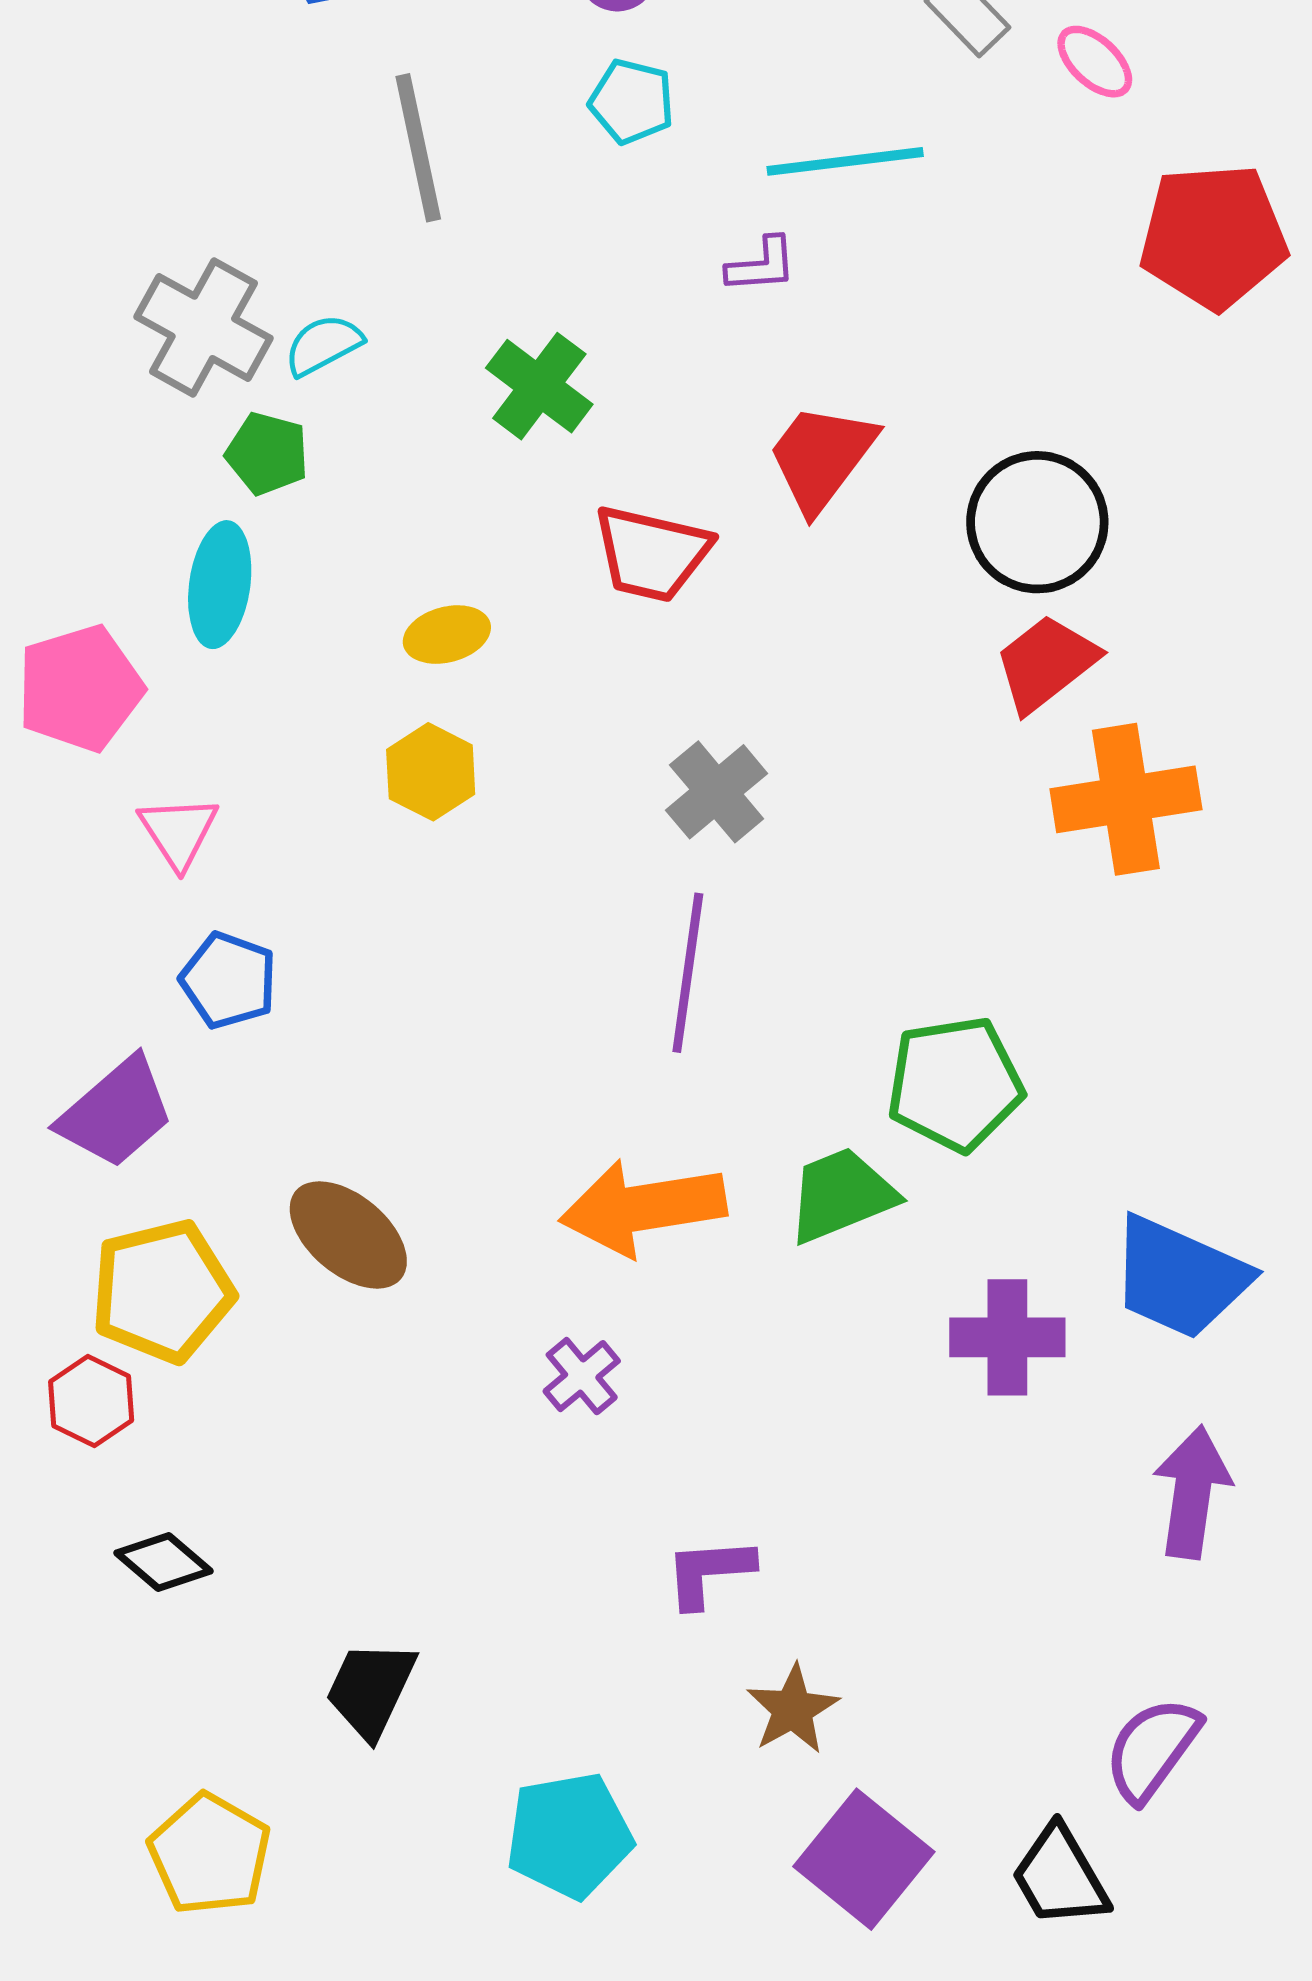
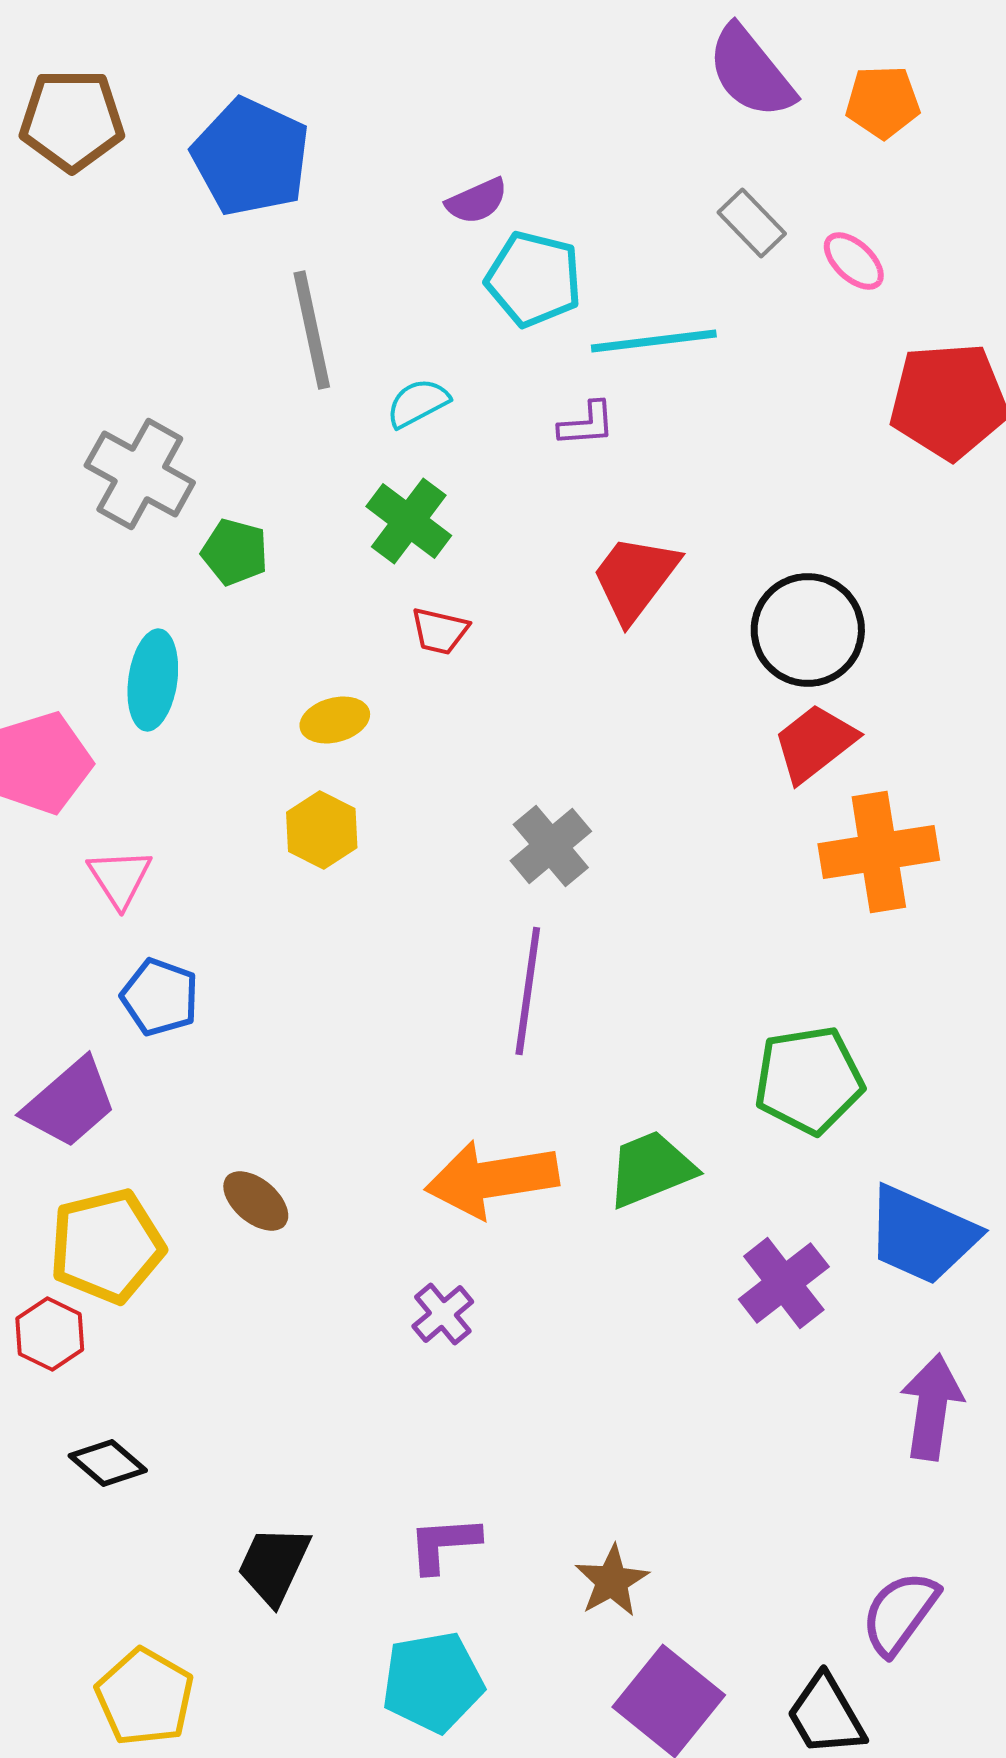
cyan pentagon: (632, 102) -> (534, 279), moved, size x1.4
cyan semicircle: (323, 345) -> (418, 403), moved
green pentagon: (267, 454) -> (235, 552), moved
red trapezoid: (652, 553) -> (440, 631), moved, size x0.6
green pentagon: (955, 1084) -> (809, 1080), moved
brown ellipse: (348, 1235) -> (256, 1201), size x0.7
purple cross: (1007, 1337) -> (784, 1283), turned -38
purple L-shape: (709, 1572) -> (444, 1544), moved

